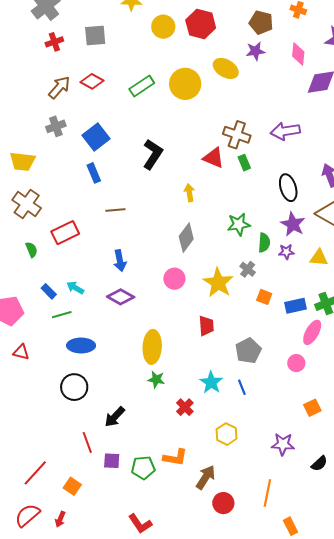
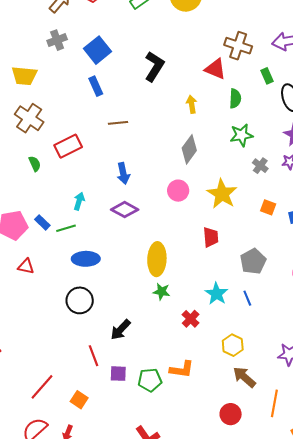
green rectangle: (244, 163) -> (267, 76), moved
green semicircle: (264, 243) -> (235, 99), moved
gray cross: (248, 269) -> (260, 166), moved
cyan arrow: (75, 288) -> (79, 201), turned 78
blue rectangle: (49, 291) -> (42, 222), moved
brown arrow: (206, 477) -> (244, 377), moved, turned -80

